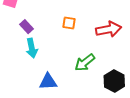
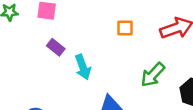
purple rectangle: (27, 27) -> (56, 47), moved

